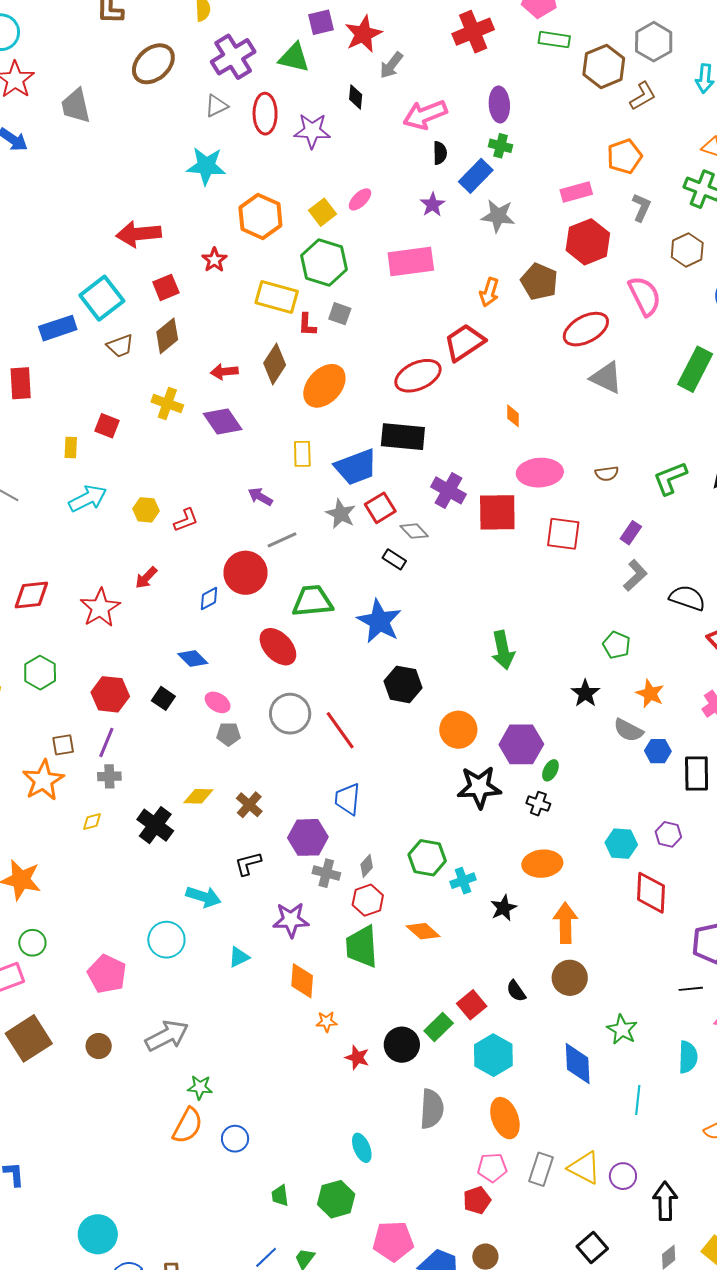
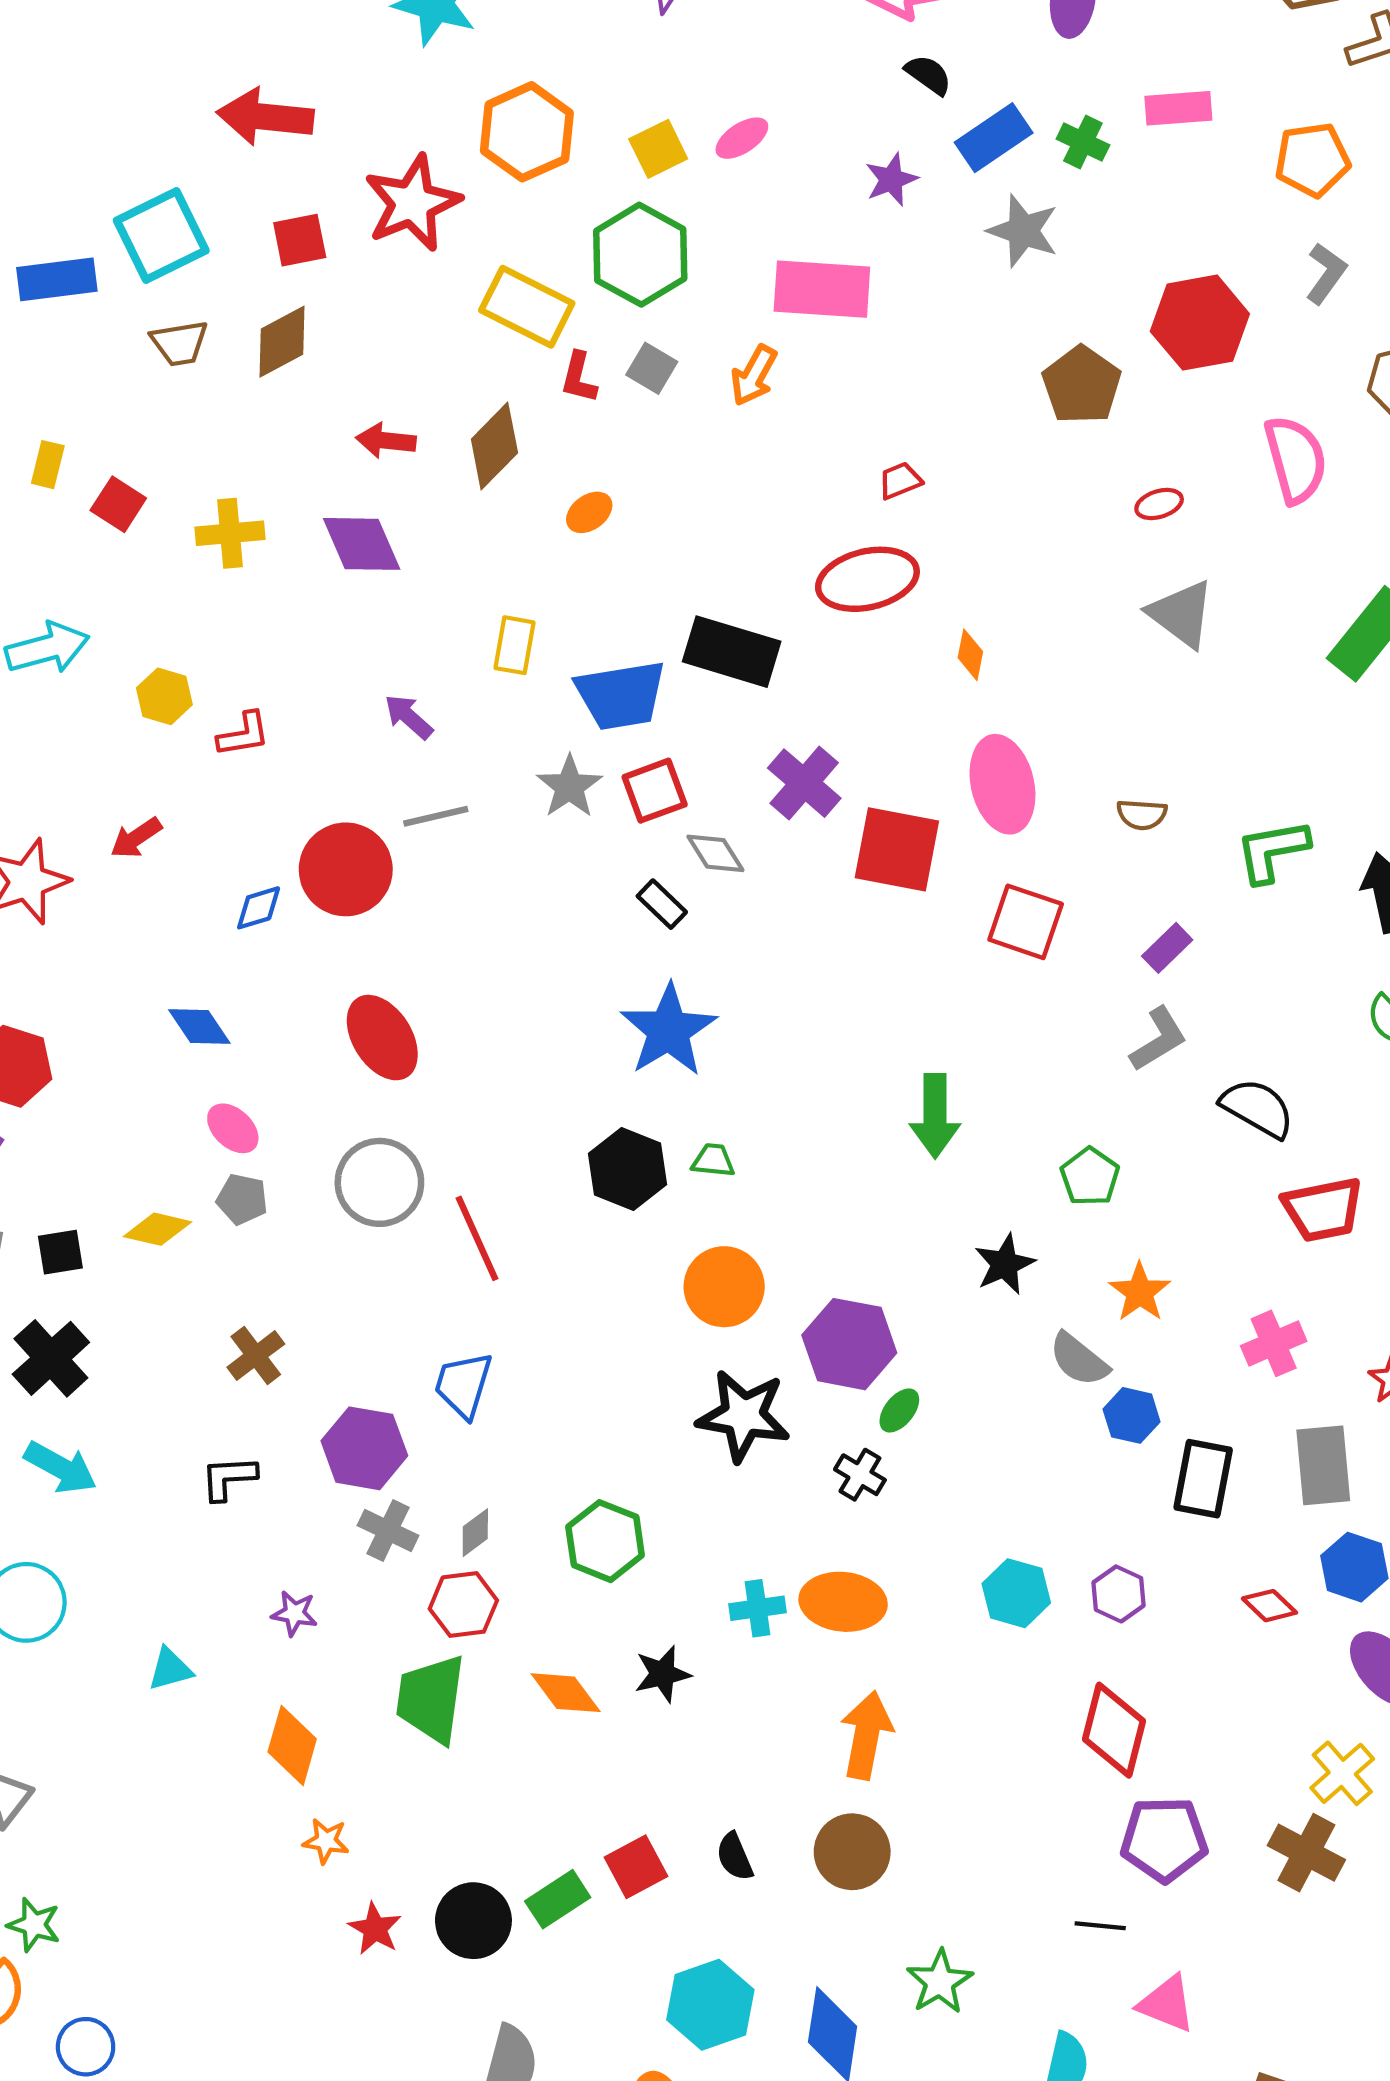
green cross: (501, 146) -> (1083, 142), moved
black semicircle: (440, 153) -> (928, 75), turned -65
pink rectangle: (576, 192) -> (1178, 108), moved
red star: (214, 260) -> (412, 203), size x1.8
orange arrow: (489, 292) -> (754, 375), moved
red ellipse: (586, 329) -> (1159, 504), size x0.5
red trapezoid: (465, 342) -> (900, 481), size x0.5
red ellipse: (418, 376) -> (867, 579), moved
orange ellipse: (324, 386) -> (589, 512), size x0.5
yellow cross: (167, 404) -> (230, 533), moved, turned -36
yellow rectangle: (71, 447) -> (48, 465), moved
pink ellipse: (540, 473) -> (1002, 784), turned 69
green trapezoid: (312, 601) -> (713, 1160), moved, size x0.5
blue star: (379, 621) -> (668, 1030), moved
green arrow: (503, 650) -> (935, 1116), moved
black square: (163, 698) -> (60, 1252), moved, turned 35
yellow diamond: (198, 796) -> (158, 1229), moved
cyan cross: (463, 881) -> (757, 1608), moved
red diamond: (651, 893) -> (1114, 1730), moved
cyan arrow: (203, 897) -> (61, 1468), moved
black star: (504, 908) -> (663, 1674), moved
purple star: (291, 920) -> (294, 1613), size x0.6
cyan hexagon: (493, 1055) -> (710, 2005), moved

